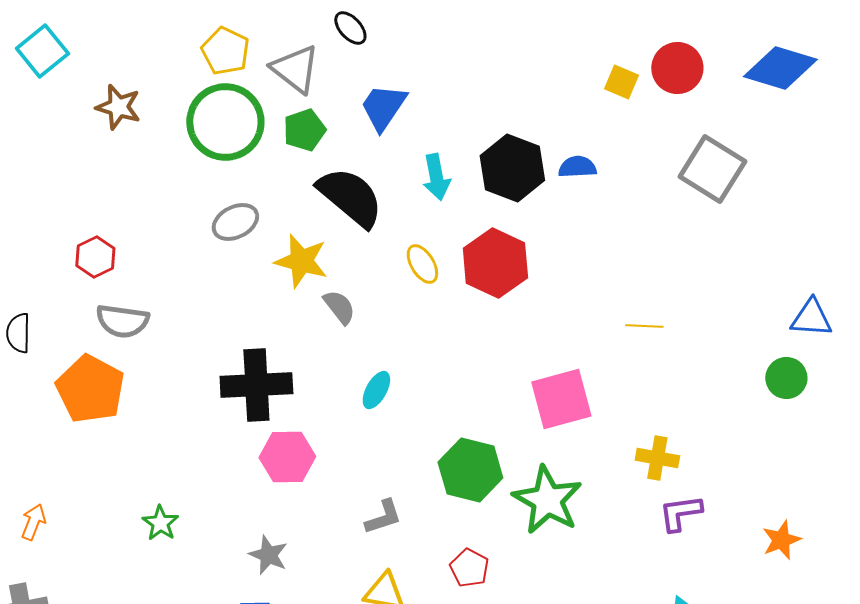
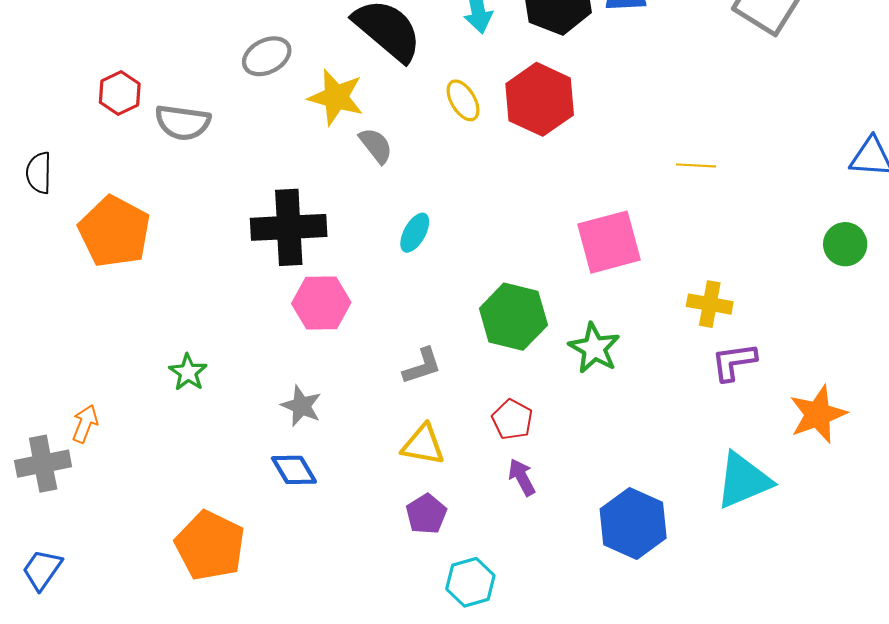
gray semicircle: (122, 321) -> (183, 122), moved
green circle: (786, 378) -> (845, 244), moved
green star: (547, 500) -> (594, 348), size x0.7
orange arrow: (33, 522) -> (85, 424), moved
orange star: (781, 540) -> (818, 414), moved, size x1.4

